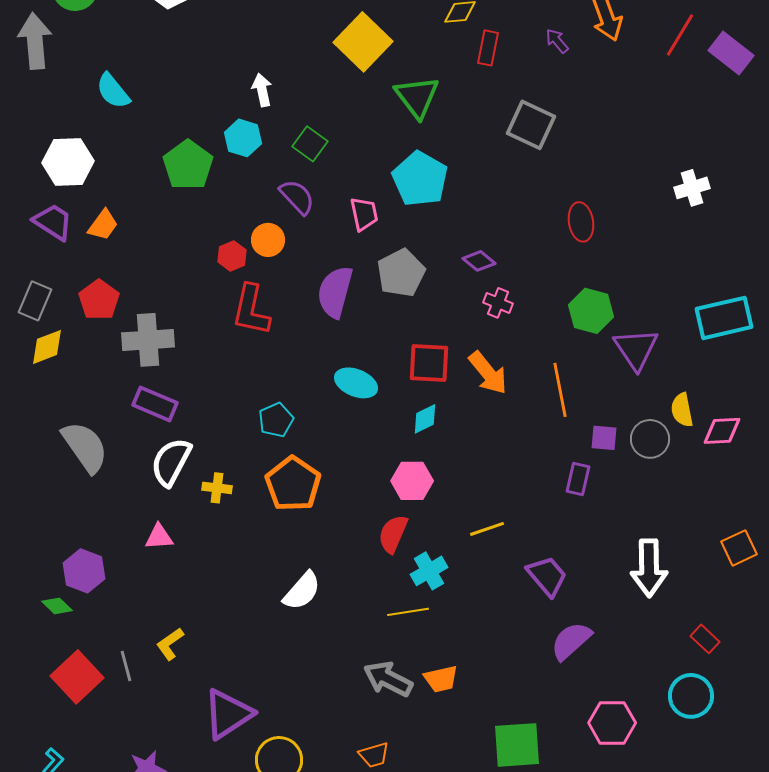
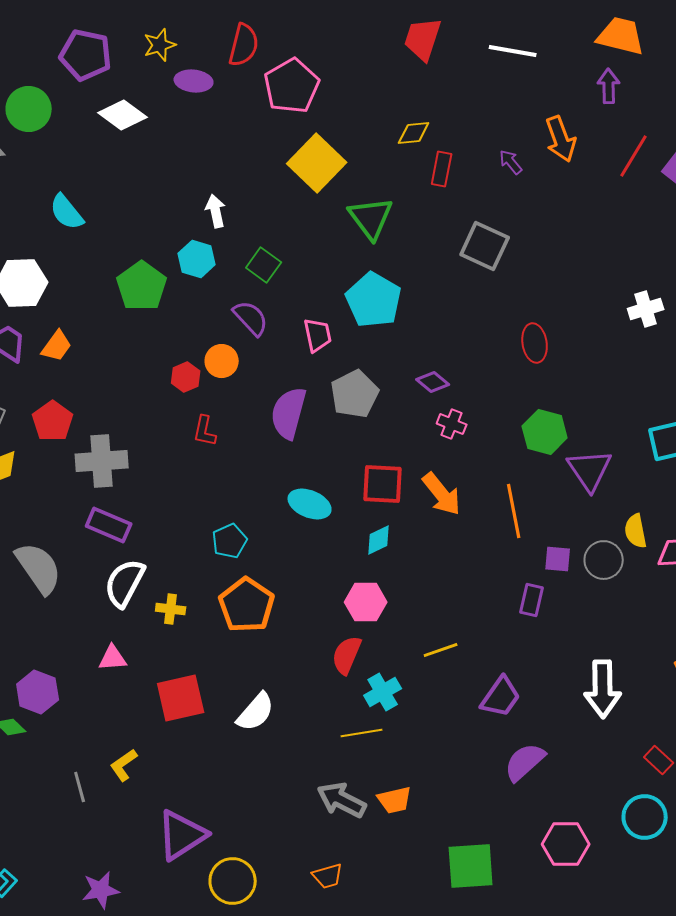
red L-shape: (251, 310) -> (205, 431), size x0.6
purple trapezoid: (547, 576) -> (501, 697), turned 75
red square: (77, 677) -> (181, 698), moved, turned 30

